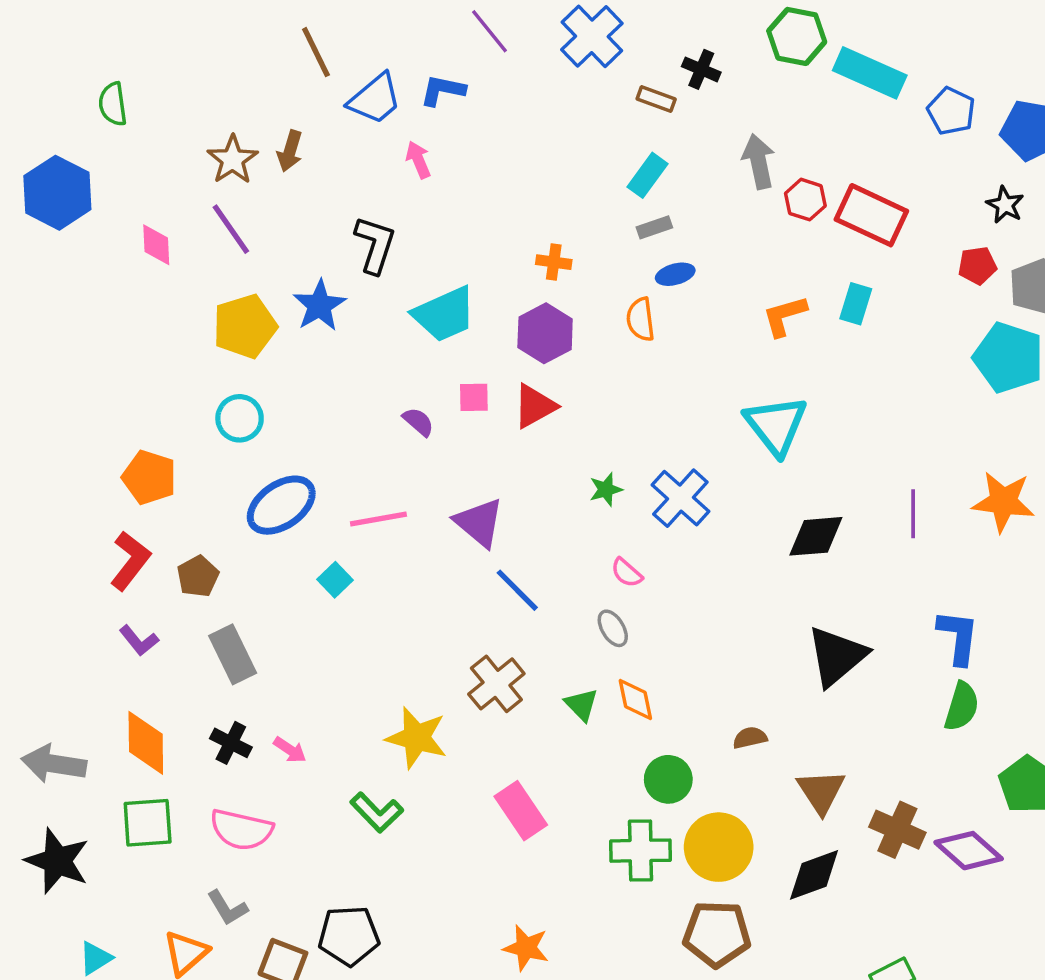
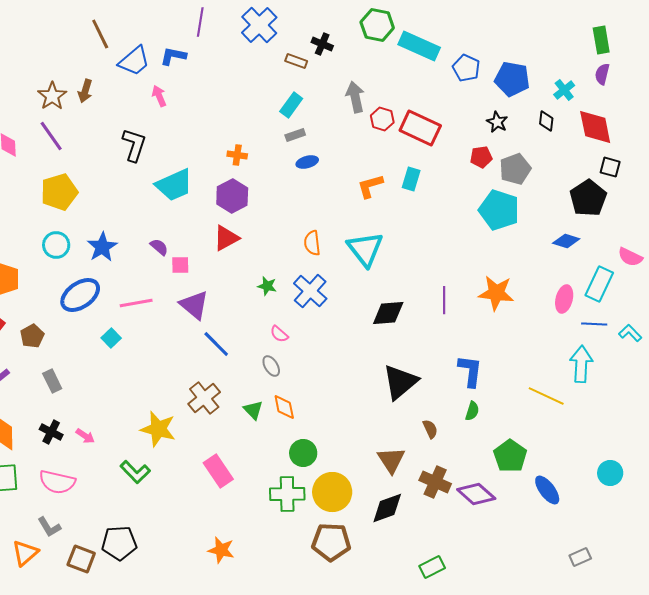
purple line: (490, 31) -> (200, 22), turned 48
blue star: (319, 305) -> (102, 247), moved
orange semicircle: (641, 319) -> (312, 243), moved
pink square: (474, 397) -> (180, 265), moved
green star: (606, 489) -> (267, 286), turned 30
gray rectangle: (233, 654) -> (52, 381), size x0.7
green semicircle: (962, 706) -> (472, 411), size x0.7
brown semicircle: (750, 738) -> (430, 429), moved, turned 78

